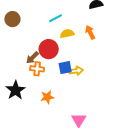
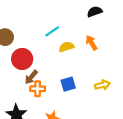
red circle: (49, 49) -> (22, 59), moved
yellow arrow: (76, 71) -> (102, 85), moved

